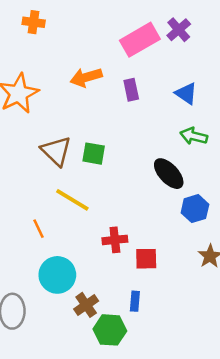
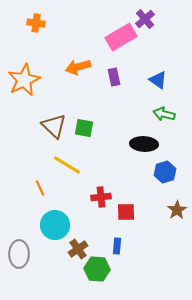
purple cross: (179, 30) -> (145, 19), moved
black ellipse: (169, 174) -> (144, 144), turned -44

